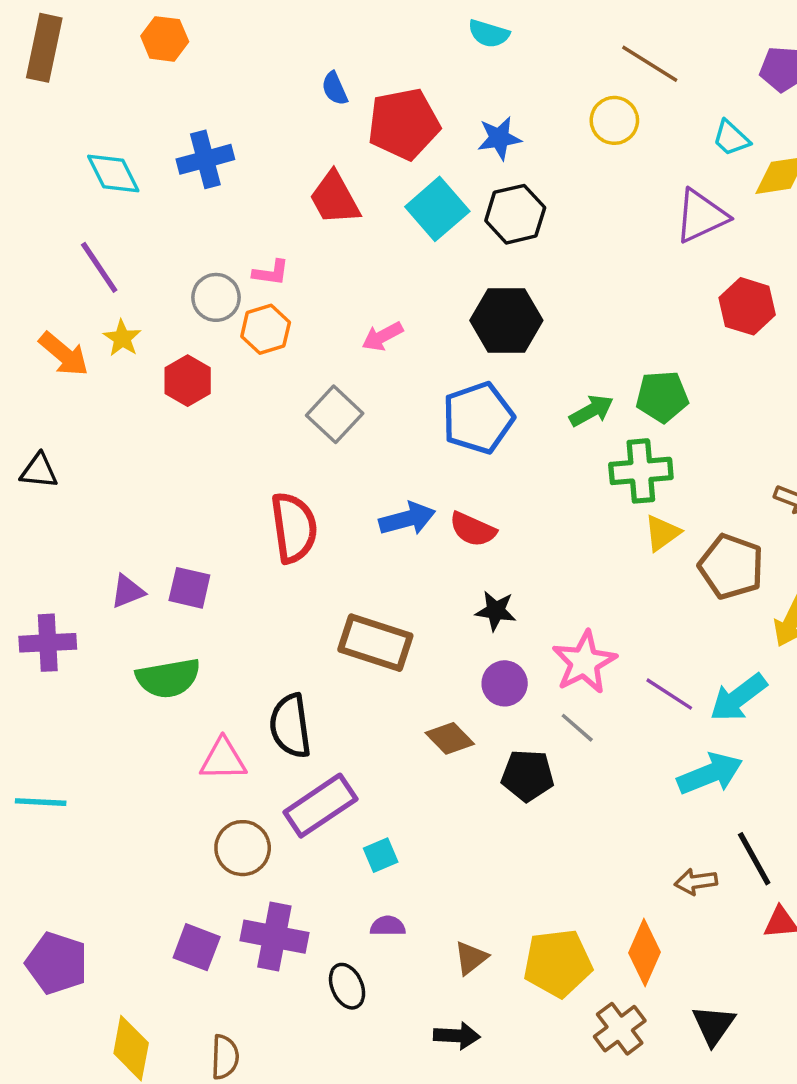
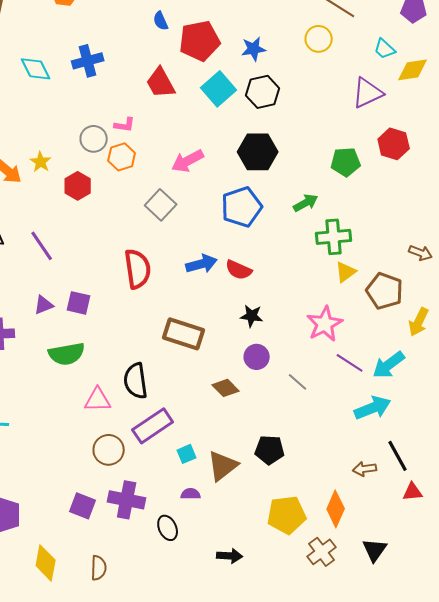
purple line: (99, 267) -> (42, 246), moved
pink arrow: (382, 336) -> (188, 161), size x1.4
green pentagon: (662, 397) -> (346, 162), moved
pink star: (584, 662) -> (325, 324), moved
black pentagon: (528, 775) -> (270, 450), moved
brown triangle: (471, 958) -> (223, 466), moved, size x1.6

